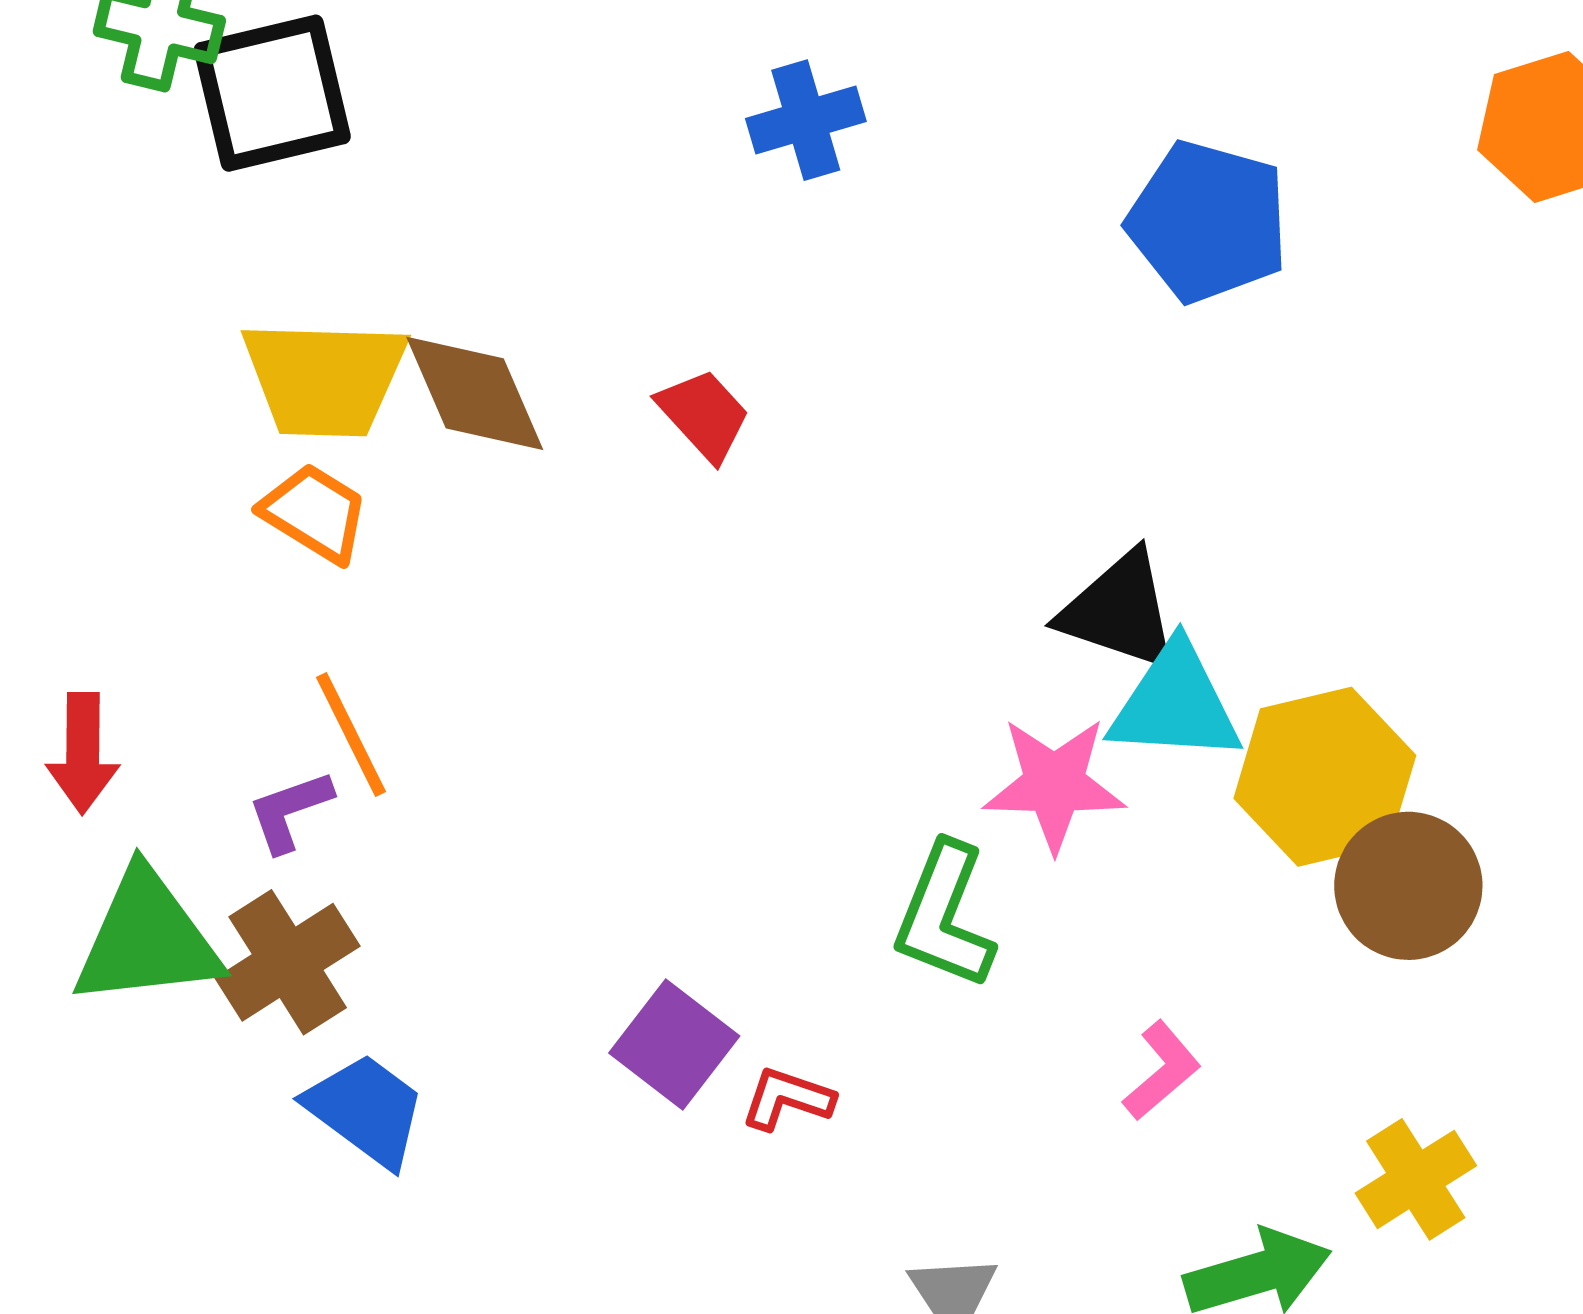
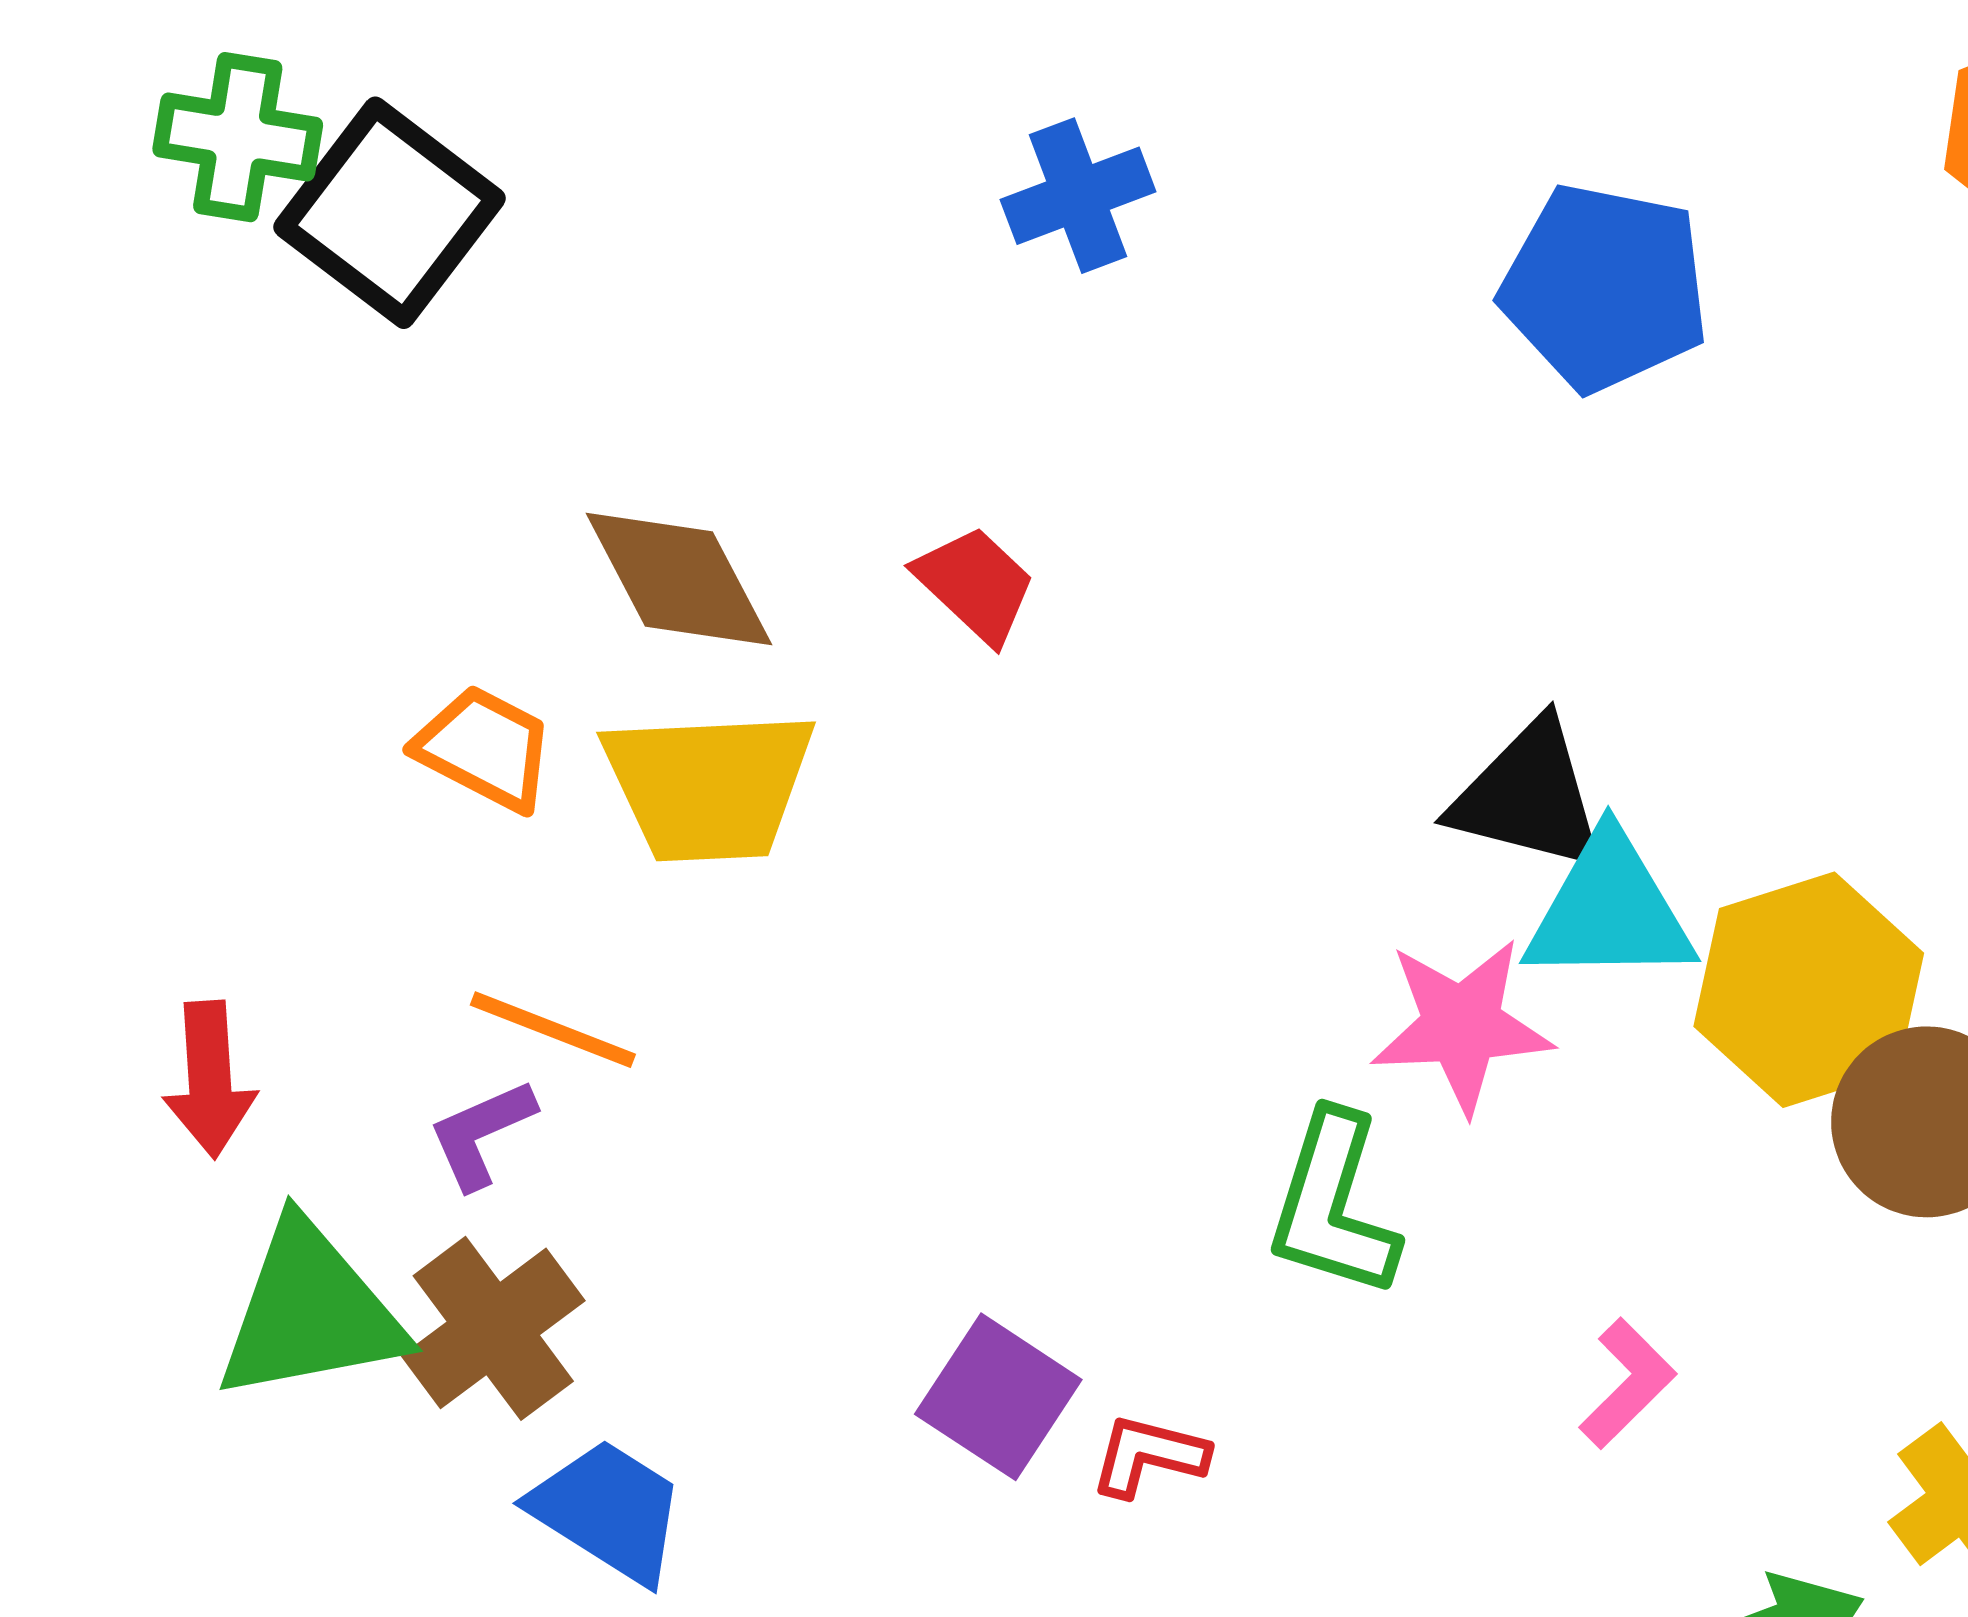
black square: (272, 93) -> (390, 213), turned -35
yellow trapezoid: (325, 378) -> (709, 785), moved
orange line: (351, 735) -> (553, 1030), turned -38

